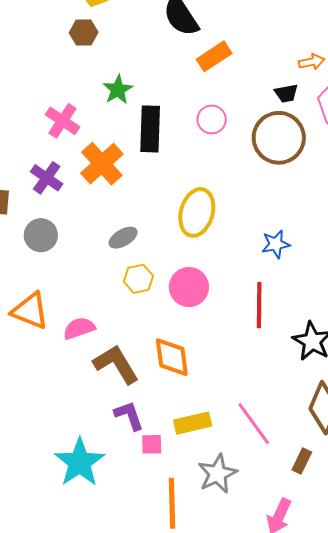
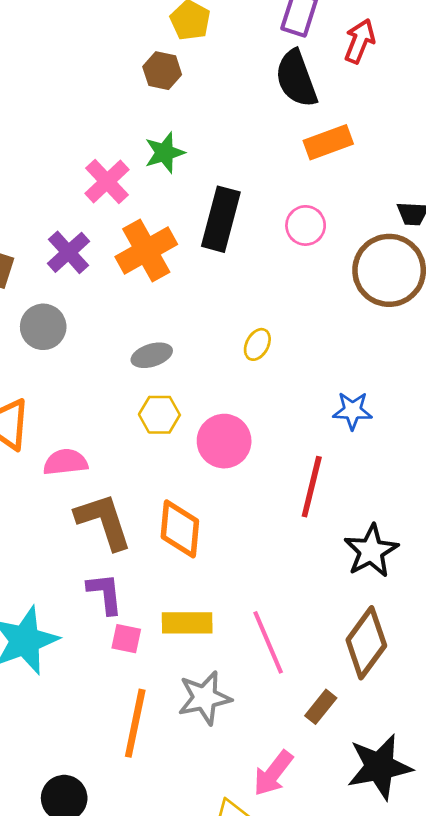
green star: (118, 90) -> (165, 153), moved
yellow ellipse: (197, 212) -> (257, 344), size x0.5

